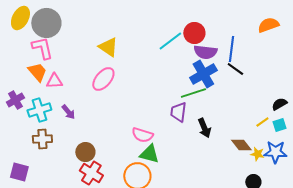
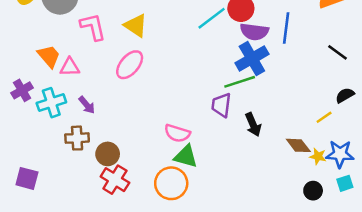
pink L-shape: (42, 48) -> (93, 27), moved
black line: (235, 69) -> (337, 52), moved
cyan square: (279, 125) -> (345, 183), moved
brown cross: (42, 139) -> (77, 138), moved

